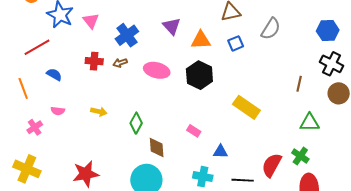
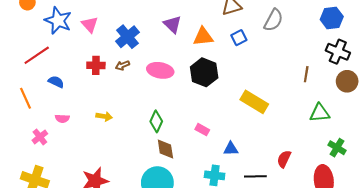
green diamond: (136, 123) -> (156, 121), moved
green cross: (300, 156) -> (337, 148), moved
red semicircle: (272, 165) -> (284, 159), size x0.7

